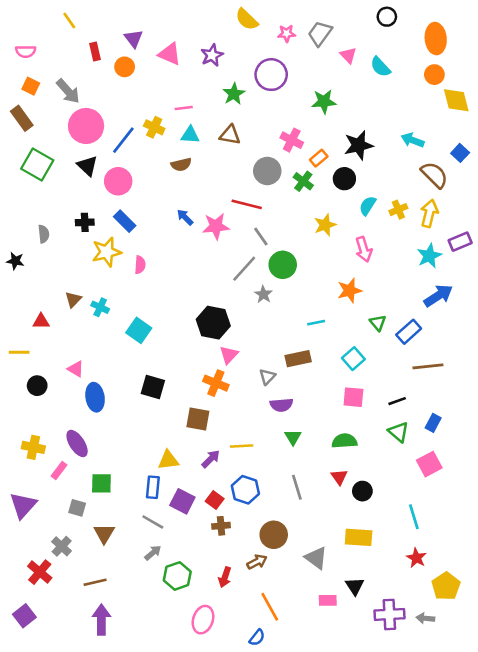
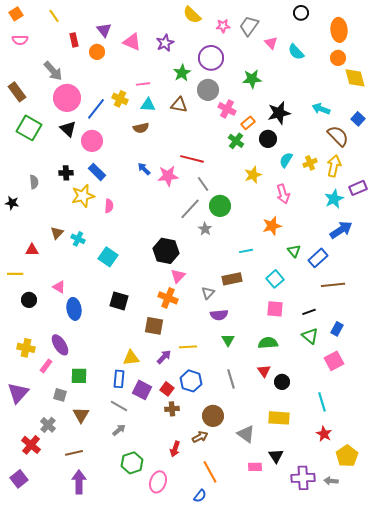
orange square: (31, 86) -> (16, 14), moved, turned 32
gray circle: (267, 171) -> (208, 90), moved
green hexagon: (177, 576) -> (132, 463), moved

